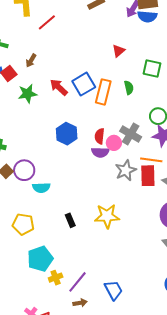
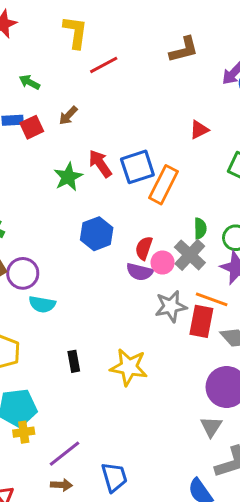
green semicircle: (129, 88) -> (200, 228), moved
green star: (27, 94) -> (68, 177), moved, turned -30
yellow cross: (56, 278) -> (24, 432), moved

